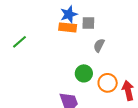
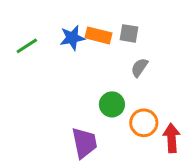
blue star: (69, 14) -> (72, 38), moved

